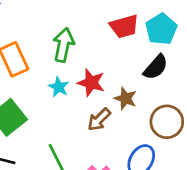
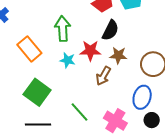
black semicircle: (156, 67) -> (110, 30), moved

